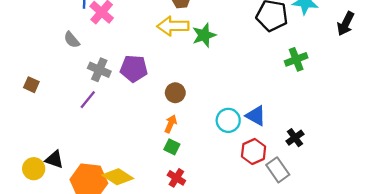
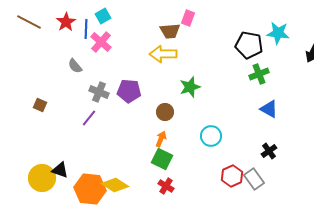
green star: (204, 35) -> (190, 87), moved
green cross: (296, 59) -> (259, 74), moved
blue triangle: (256, 116) -> (269, 109), moved
green square: (172, 147) -> (162, 159), size x1.5
red hexagon: (254, 151) -> (232, 176), moved
yellow circle: (34, 169) -> (42, 178), size x1.4

